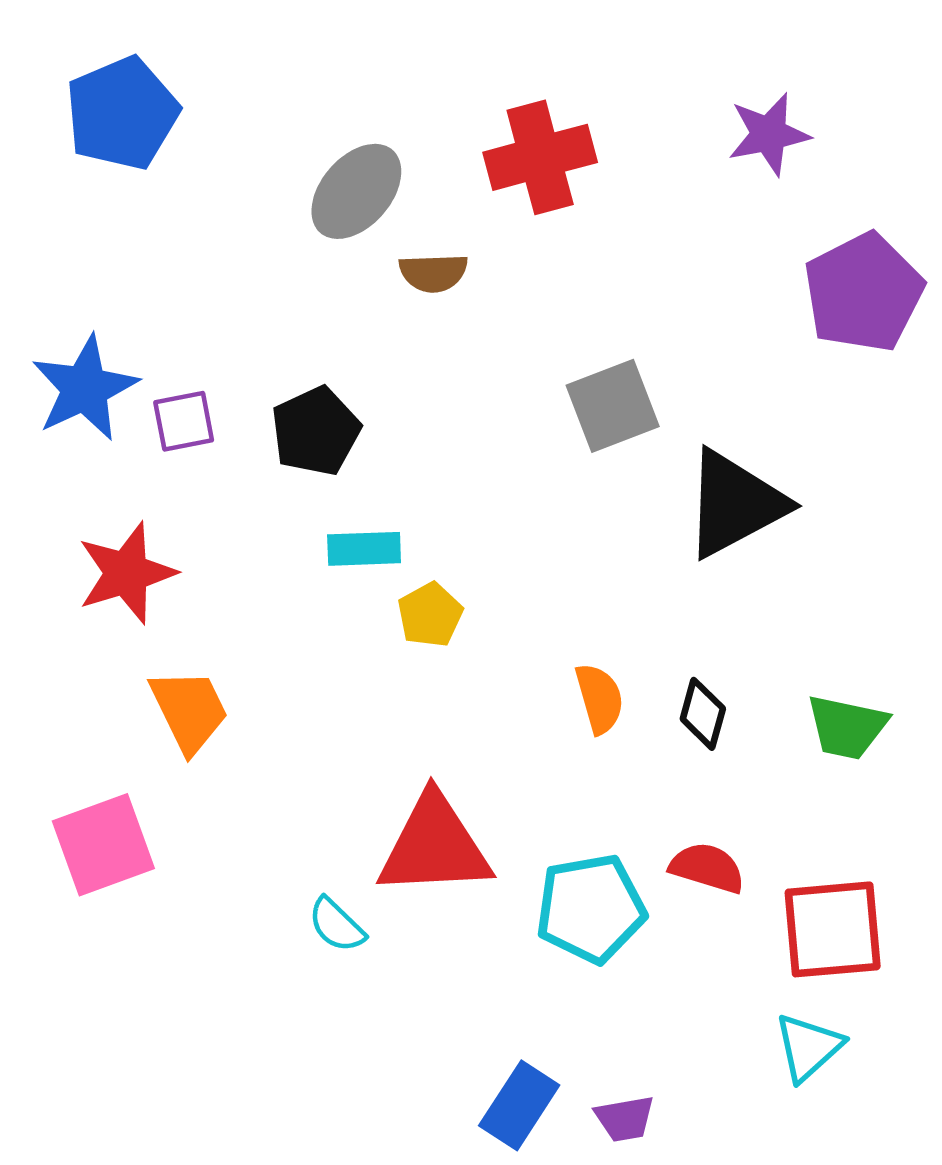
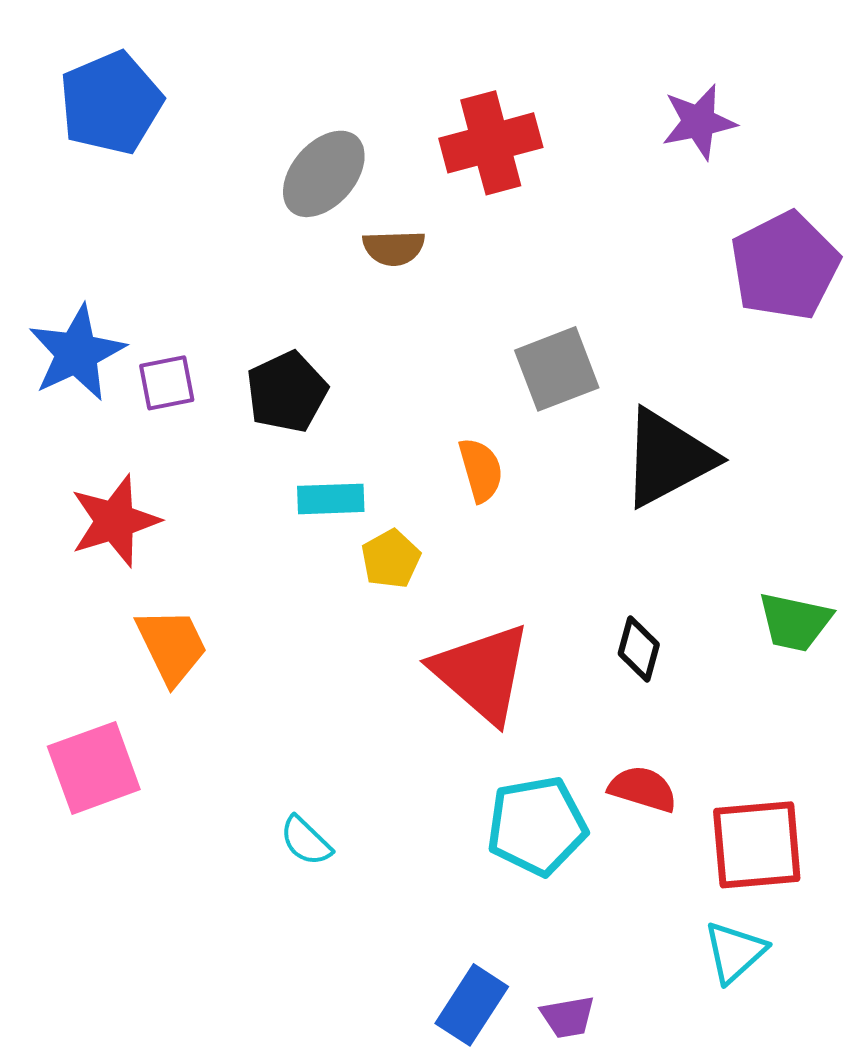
orange semicircle: (599, 698) -> (481, 470), moved
green trapezoid: (847, 727) -> (795, 622), moved
red triangle: (434, 846) -> (482, 673), moved, turned 44

